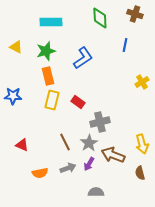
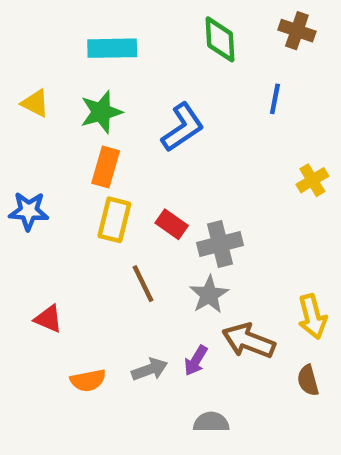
orange rectangle: (48, 76) -> (106, 167), turned 30
gray cross: (100, 122) -> (220, 244), moved
brown line: (65, 142) -> (143, 284), moved
gray star: (89, 143) -> (209, 295), moved

